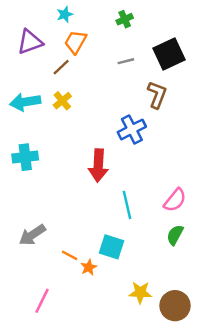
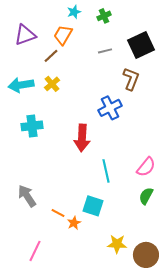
cyan star: (65, 14) -> (74, 12), moved
cyan cross: (25, 157) -> (32, 126), moved
gray arrow: (32, 235) -> (27, 196), turned 90

